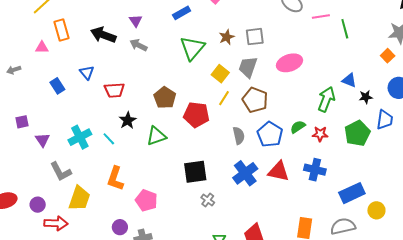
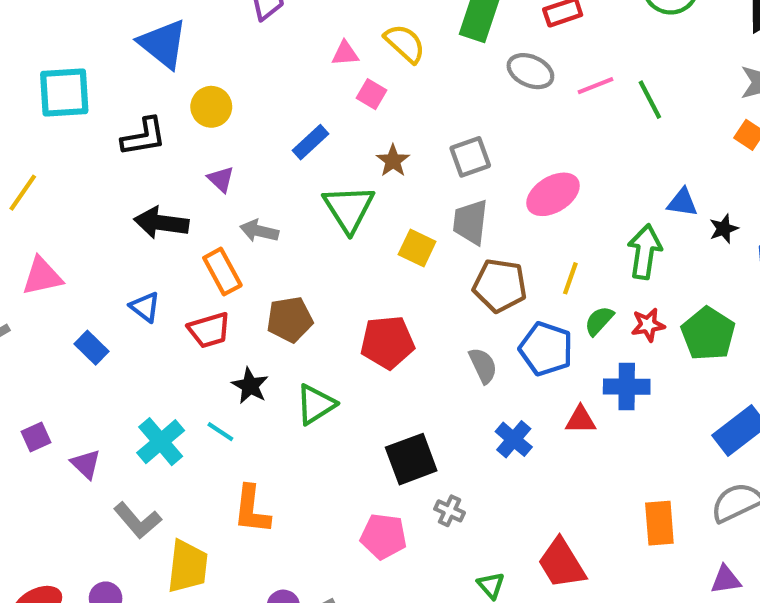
orange rectangle: (62, 30) -> (222, 272), moved
brown star: (227, 37) -> (393, 161), moved
gray arrow: (138, 45) -> (259, 231), moved
pink triangle: (42, 47) -> (42, 276), size x1.5
brown pentagon: (165, 98) -> (290, 319), moved, turned -30
yellow line: (224, 98) -> (570, 278), moved
green pentagon: (357, 133) -> (708, 334), moved
blue cross: (315, 170) -> (627, 387), moved
red triangle: (279, 171) -> (581, 420), size x0.7
blue cross: (245, 173) -> (514, 439), size x0.7
pink pentagon: (146, 200) -> (383, 536), moved

